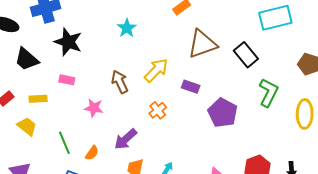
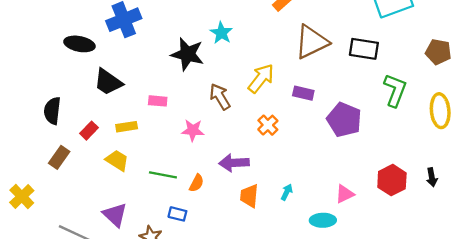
black star: (68, 42) -> (187, 54), moved
black rectangle: (246, 55) -> (364, 49), turned -35
purple arrow: (126, 139) -> (234, 163), turned 45
green line: (64, 143) -> (163, 175), turned -50

